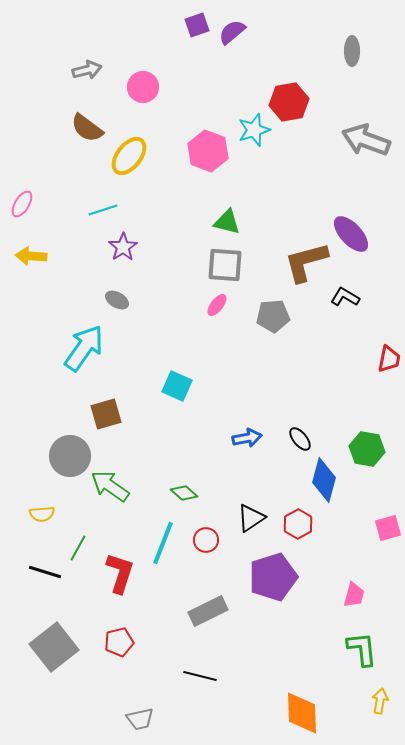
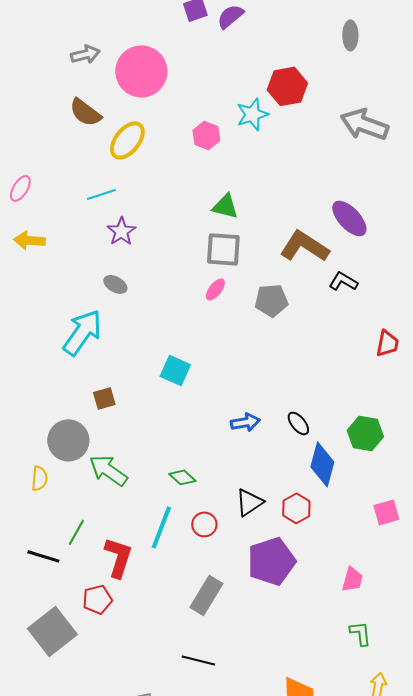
pink circle: (143, 87) -> (141, 71), size x1.6
pink hexagon: (208, 151) -> (206, 135), size x0.7
brown L-shape: (306, 262) -> (304, 246), turned 48
brown square: (106, 414) -> (104, 398), size x0.7
yellow semicircle: (42, 514) -> (39, 478), moved, turned -80
gray rectangle: (208, 611) -> (206, 595), turned -33
red pentagon: (119, 642) -> (97, 599), moved
green L-shape: (362, 649) -> (360, 633), size x0.7

